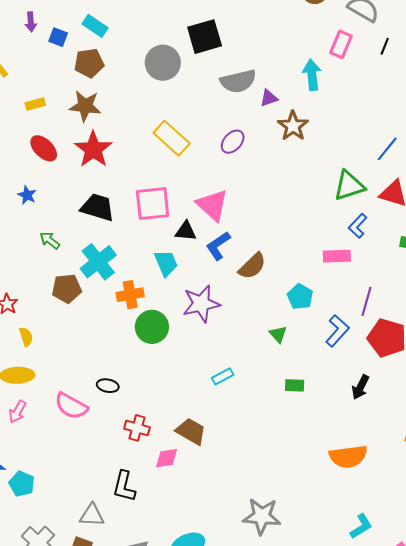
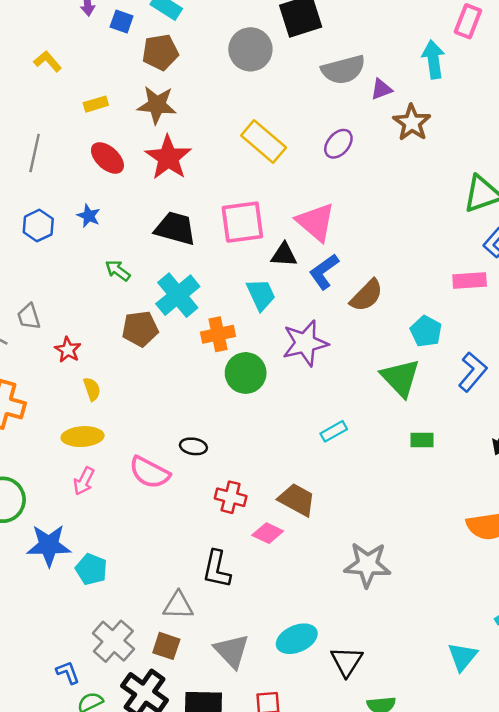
green triangle: (278, 334) -> (400, 378), size x1.8
pink diamond: (167, 458) -> (268, 533), turned 35
gray star: (262, 516) -> (367, 565), moved

